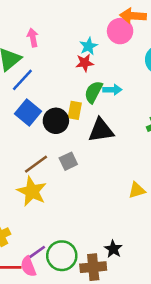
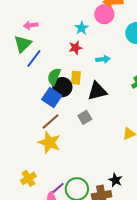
pink arrow: (33, 38) -> (31, 25), moved, turned -80
red star: (85, 63) -> (76, 48), moved
green semicircle: (93, 92) -> (54, 77), moved
blue square: (28, 113) -> (52, 98), moved
gray square: (68, 161) -> (85, 117), moved

